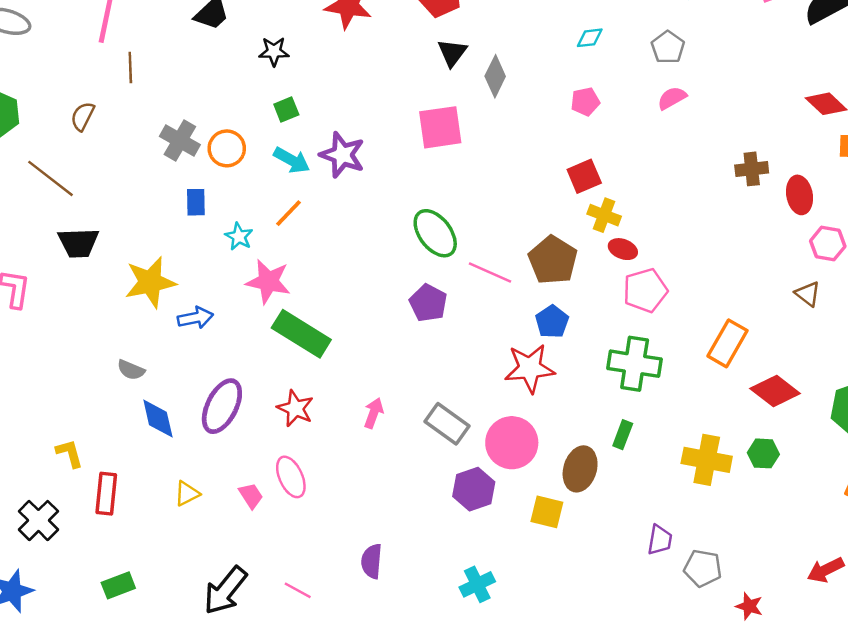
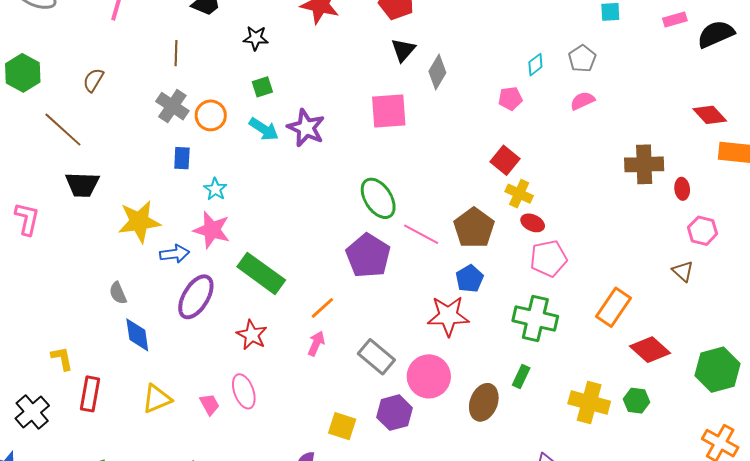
cyan diamond: (590, 38) -> (535, 65), moved, turned -35
brown line: (130, 68) -> (176, 53), moved
brown cross: (752, 169) -> (644, 164), size x1.4
red square: (584, 176) -> (505, 160), turned -32
red ellipse: (800, 195) -> (682, 189), size x0.7
orange line: (289, 213) -> (322, 308), moved
pink star: (268, 281) -> (212, 230), moved
purple pentagon: (428, 303) -> (368, 256), size x1.4
gray semicircle: (131, 370) -> (118, 293), turned 40
purple ellipse: (222, 406) -> (196, 297), moved
yellow triangle: (187, 494) -> (157, 399), size x1.4
yellow square: (547, 512) -> (342, 426), moved

